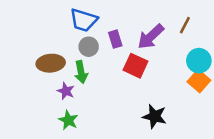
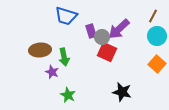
brown line: (185, 25) -> (153, 16), moved
gray circle: (89, 47) -> (102, 37), moved
cyan circle: (199, 61) -> (157, 36), moved
green star: (68, 120) -> (68, 95), moved

